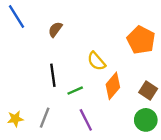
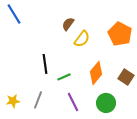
brown semicircle: (55, 29) -> (68, 24), moved
yellow semicircle: (96, 61) -> (82, 39), moved, turned -102
green circle: (146, 120) -> (106, 103), moved

